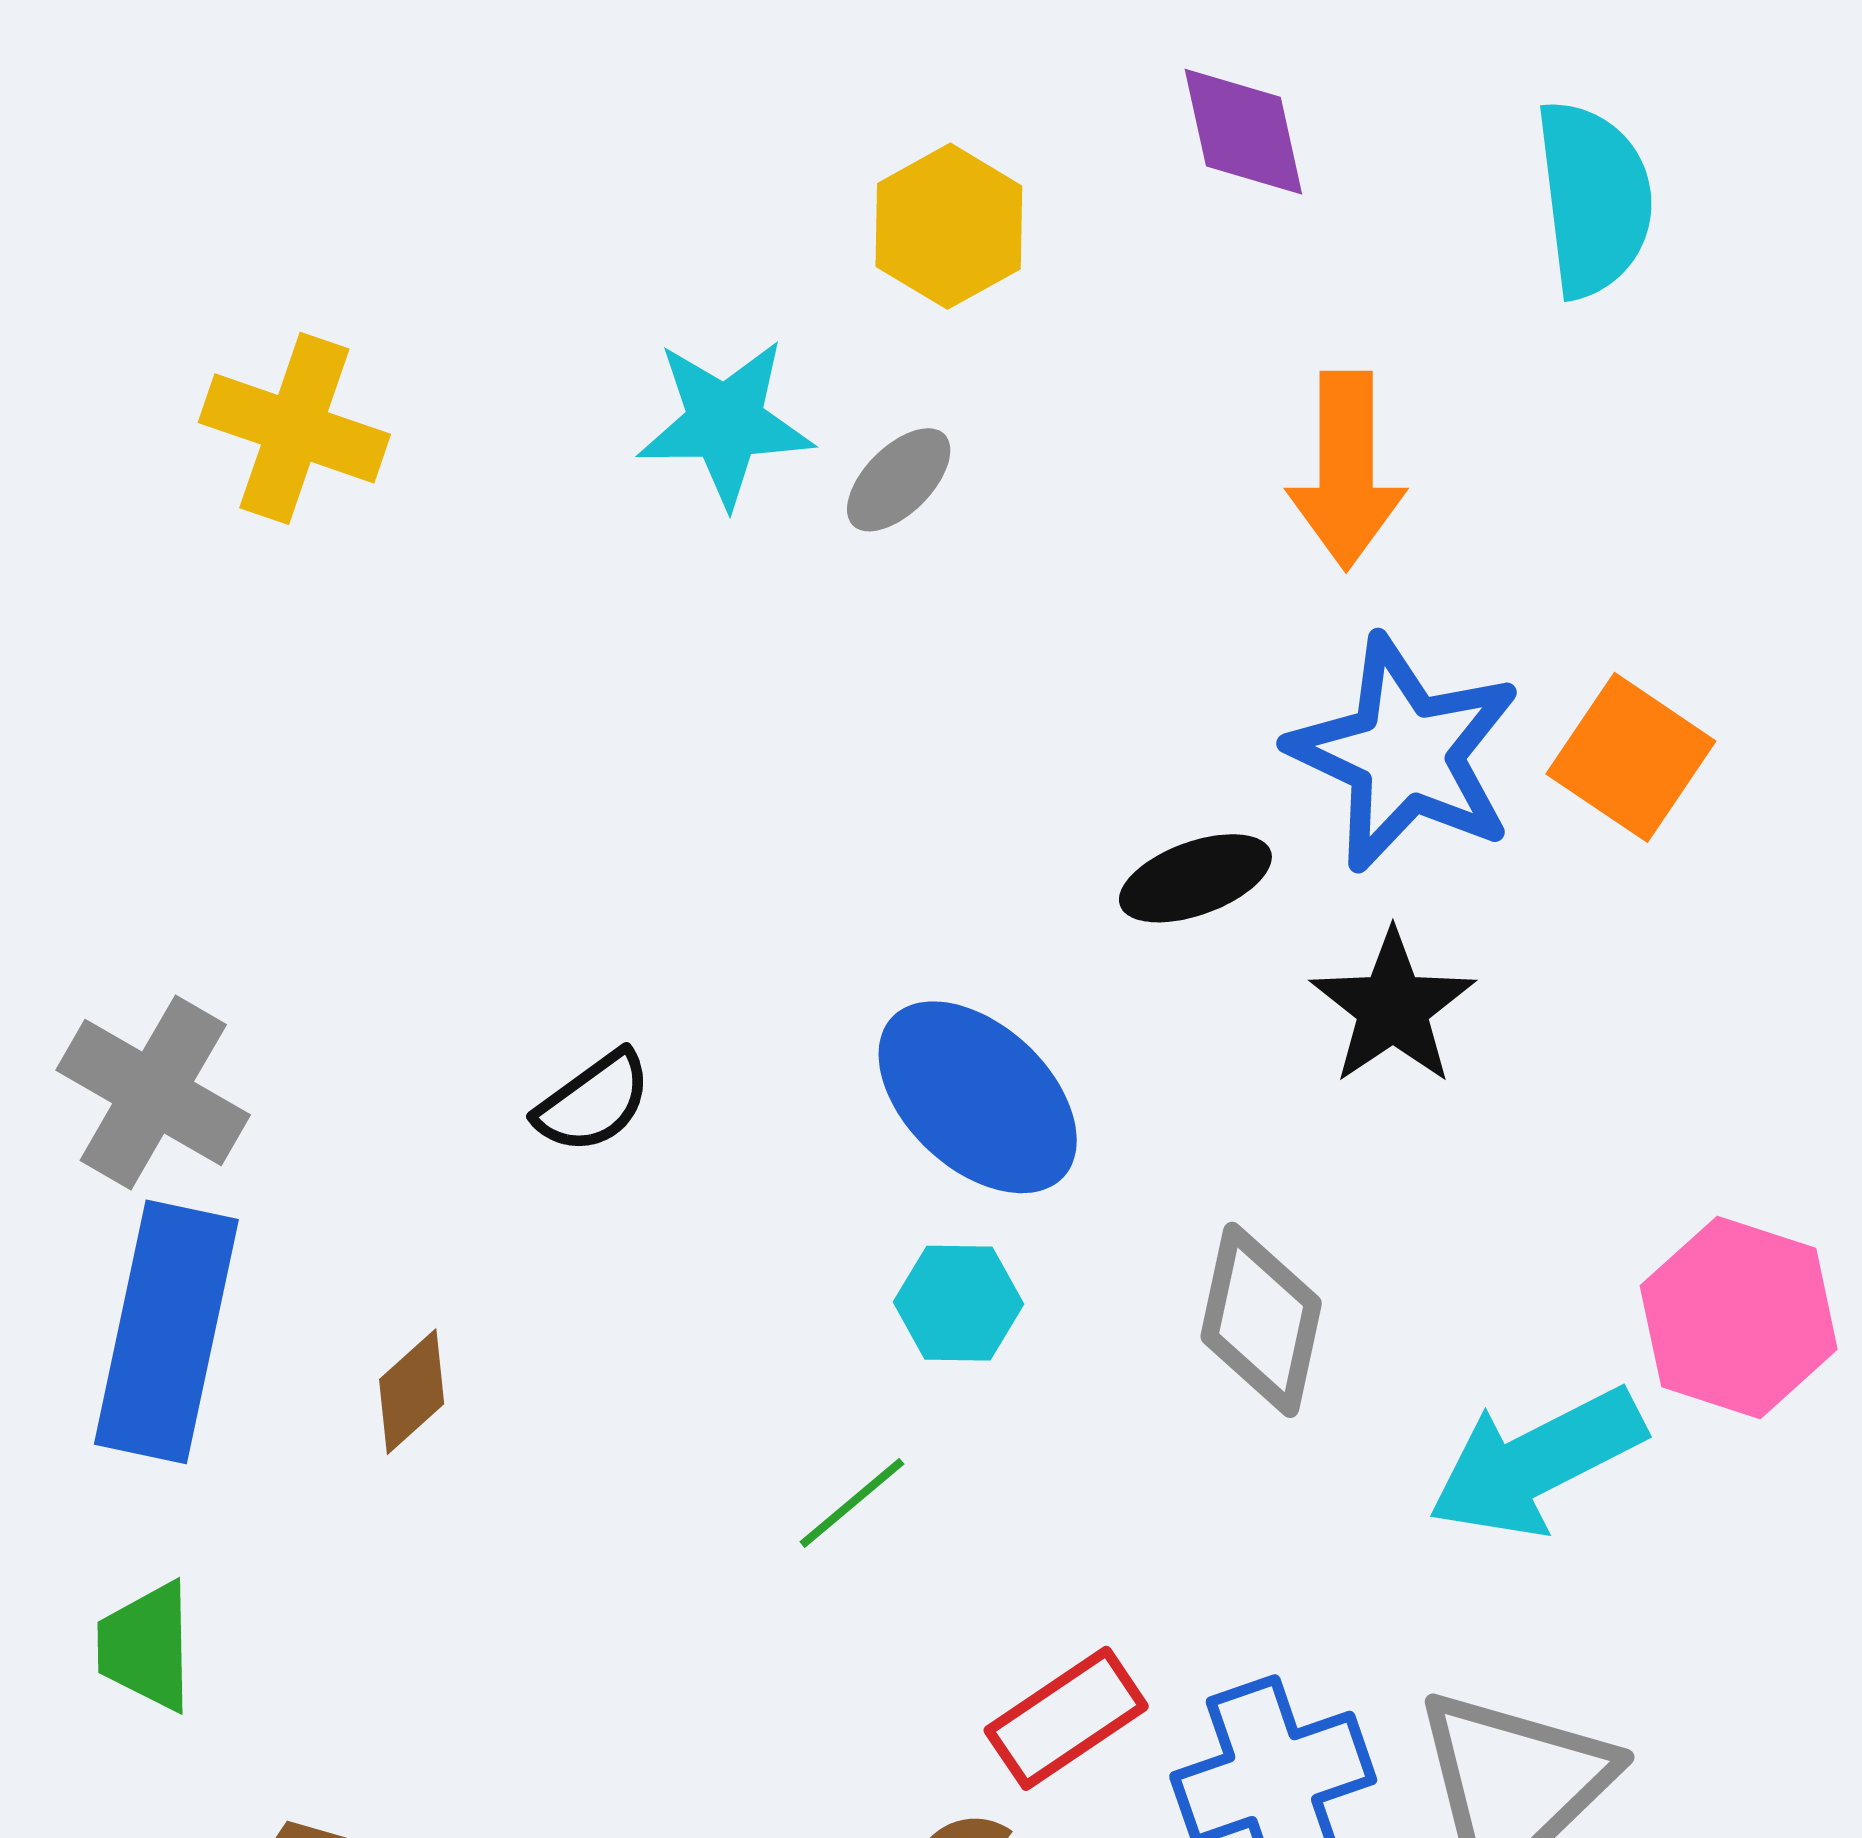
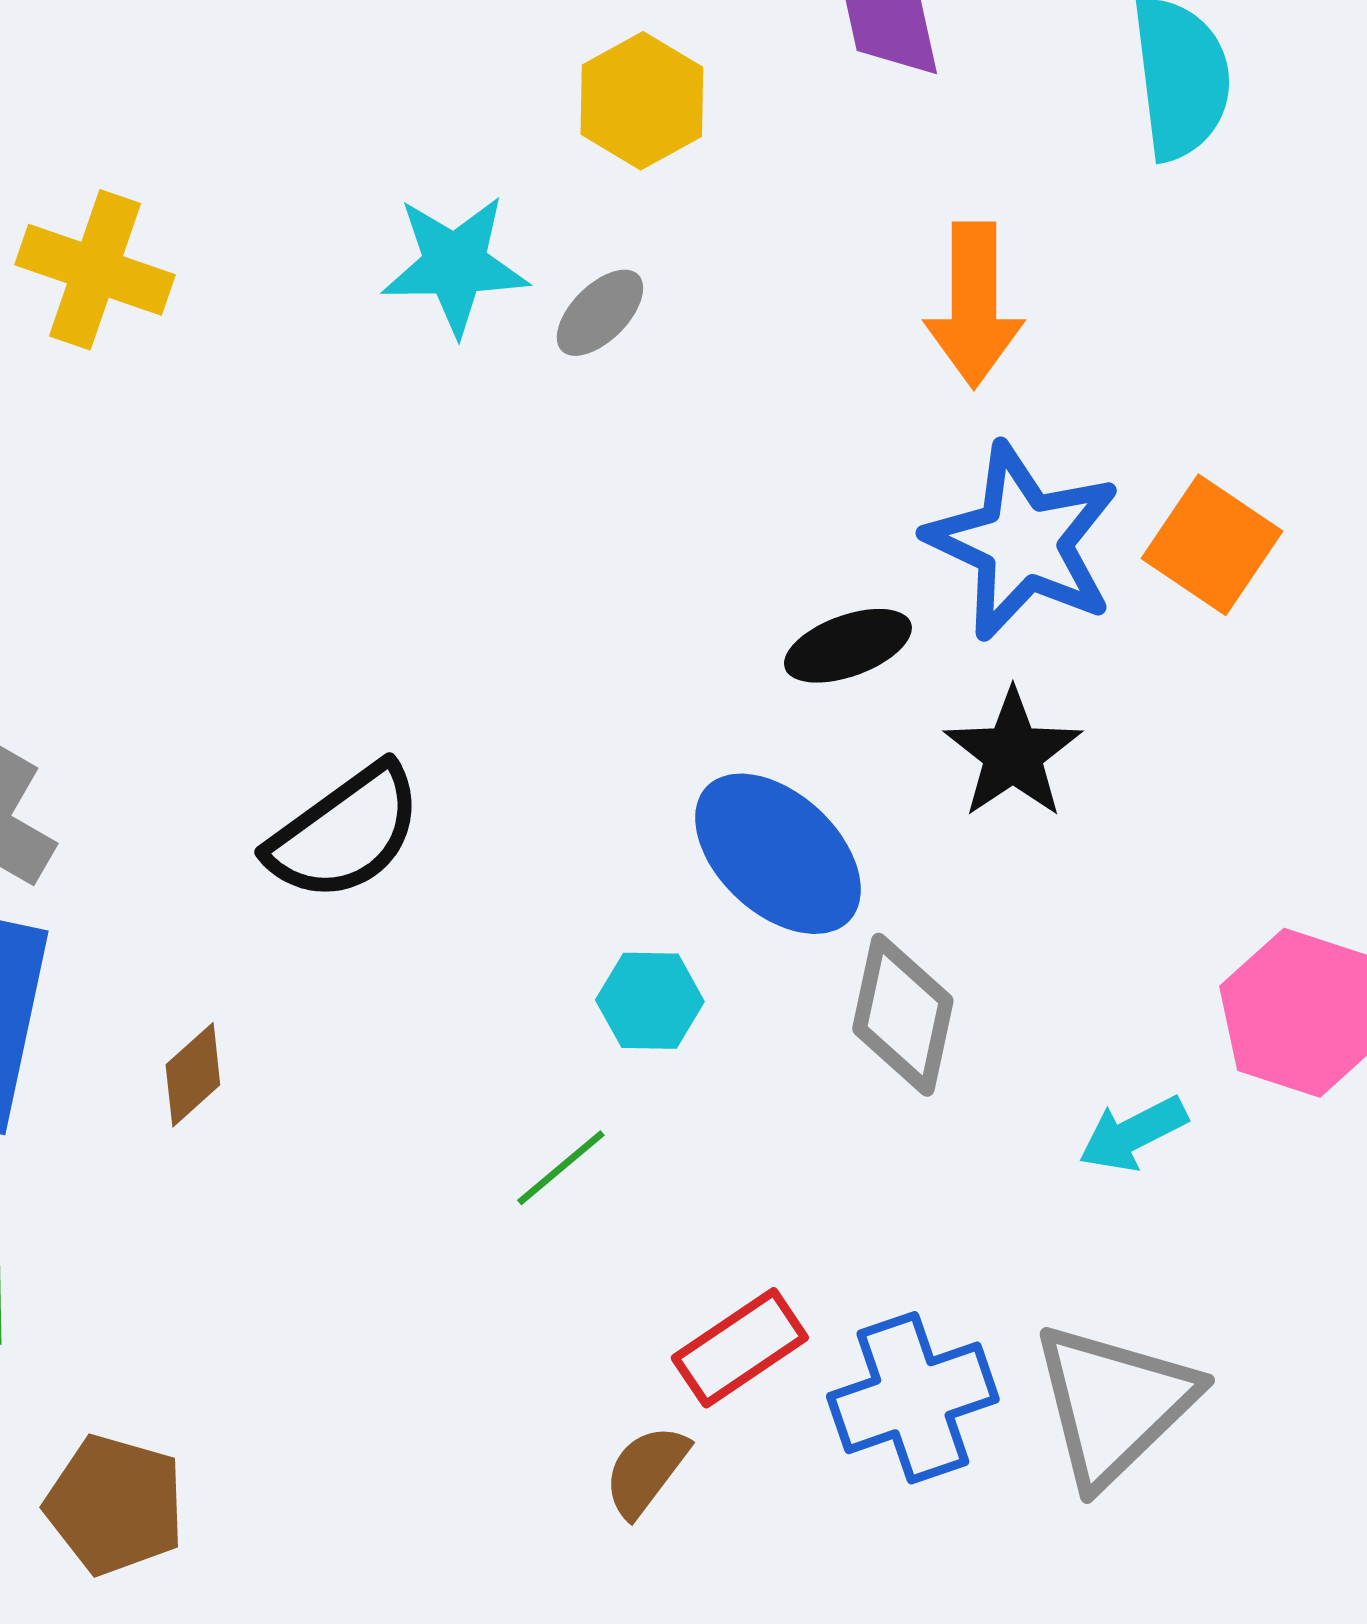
blue ellipse: (978, 1097) -> (778, 854), moved
black semicircle: (594, 1102) -> (345, 833), size x1.6
cyan arrow: (1536, 1462) -> (1133, 1134), size x0.6

